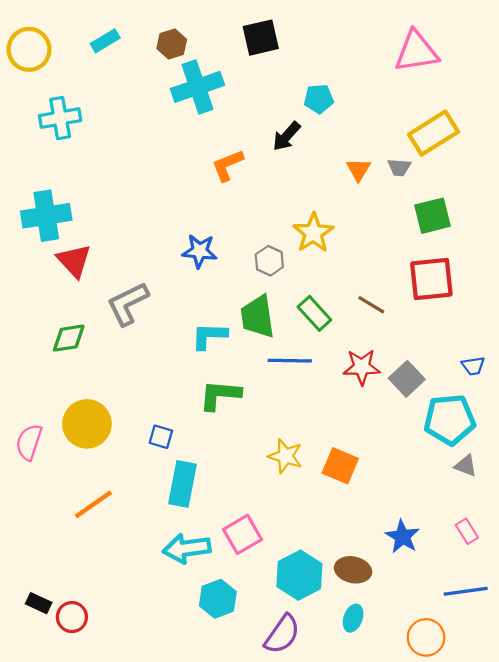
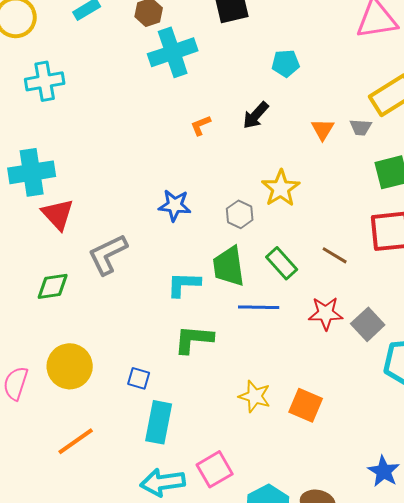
black arrow: (287, 136) -> (256, 115), moved
orange L-shape: (228, 165) -> (201, 125), size x0.7
blue star: (402, 537) -> (384, 471), moved

